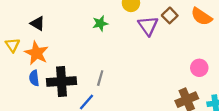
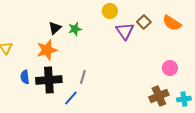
black triangle: (38, 23) -> (55, 28), moved, turned 48
green star: (100, 23) -> (75, 29), moved
orange star: (36, 53) -> (47, 50), moved, turned 30

